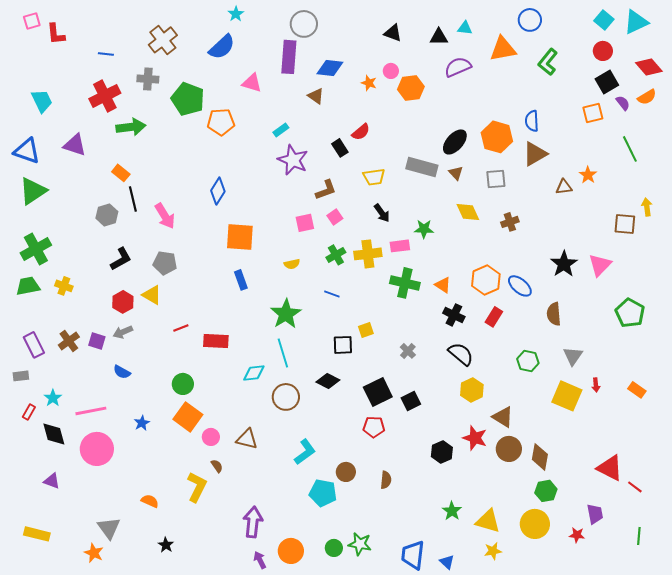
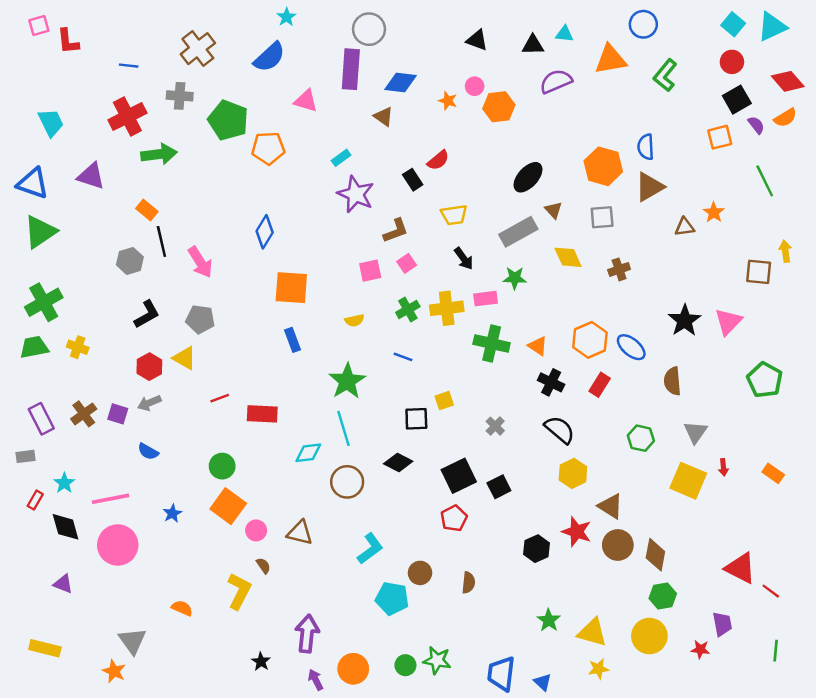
black ellipse: (455, 142) -> (528, 177), moved
gray rectangle: (422, 167) -> (518, 232), moved, turned -44
red pentagon: (374, 427) -> (454, 518), turned -30
black star: (166, 545) -> (261, 662), moved

